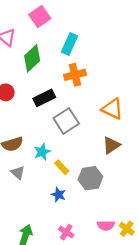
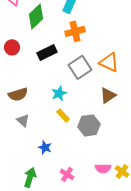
gray square: (66, 121) -> (80, 67), moved
cyan star: (42, 152) -> (59, 93), moved
blue star: (59, 195) -> (45, 147), moved

